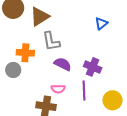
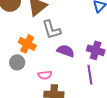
orange cross: (25, 53) -> (27, 44), turned 30
pink semicircle: (58, 89) -> (45, 75), moved

